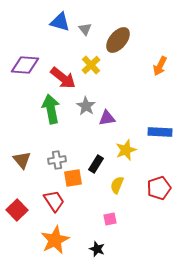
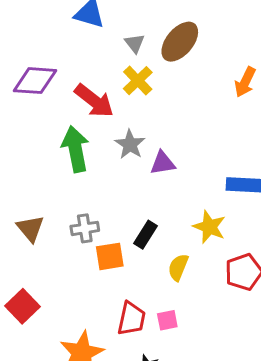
gray triangle: (85, 29) -> (135, 43), moved
yellow star: (126, 150) -> (209, 227), moved, turned -30
red trapezoid: (54, 201) -> (132, 319), moved, turned 45

